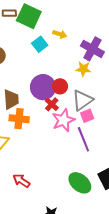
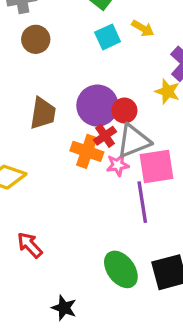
gray triangle: (83, 100) -> (134, 141), moved
pink square: (87, 116) -> (156, 167), size x1.6
orange cross: (19, 119) -> (87, 151), moved
pink star: (63, 120) -> (118, 165), size x0.6

